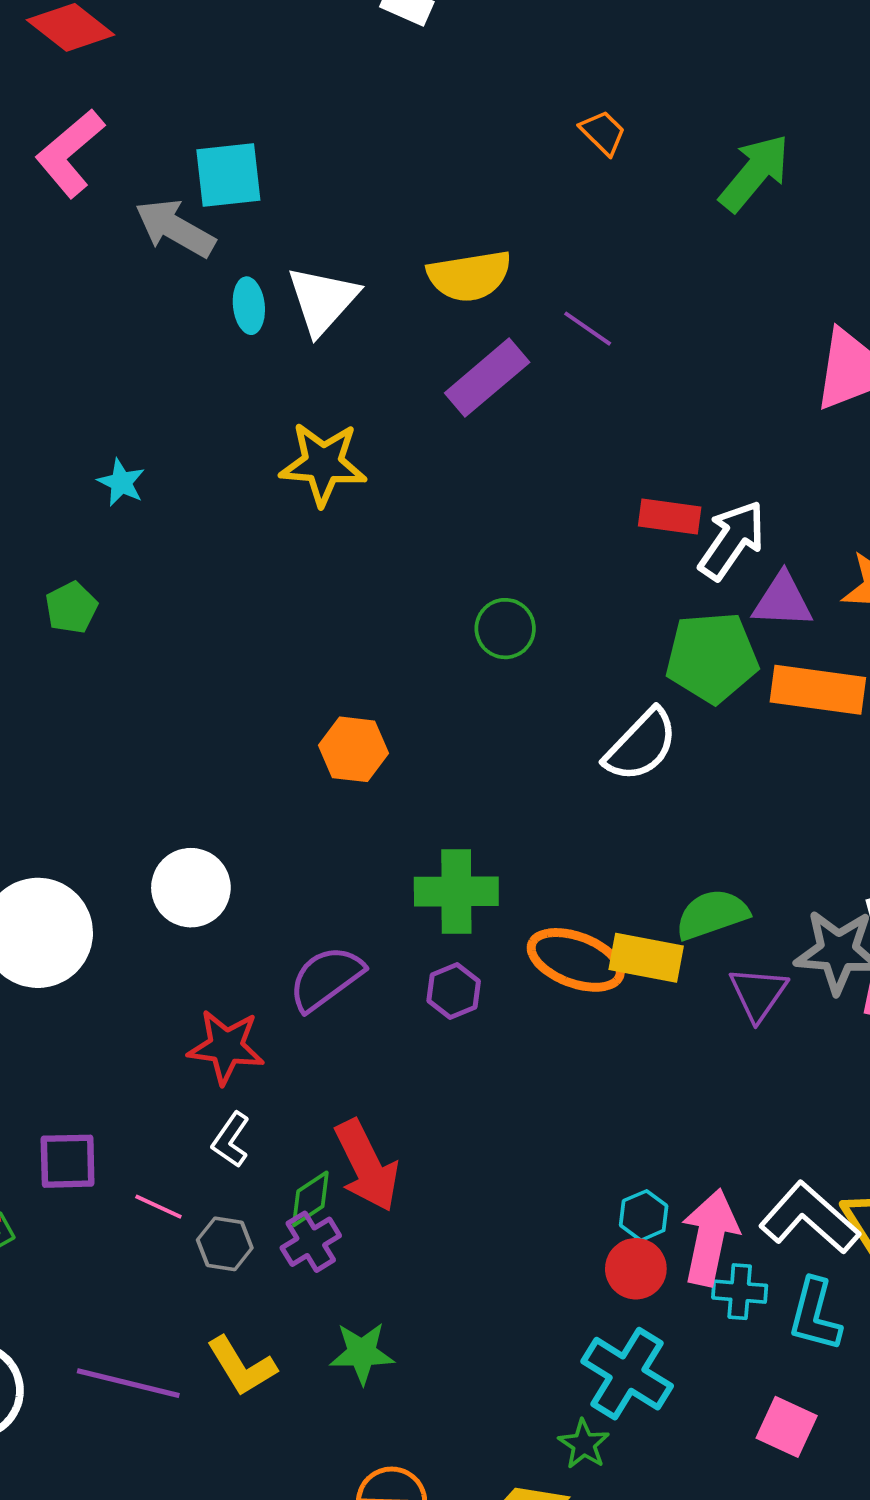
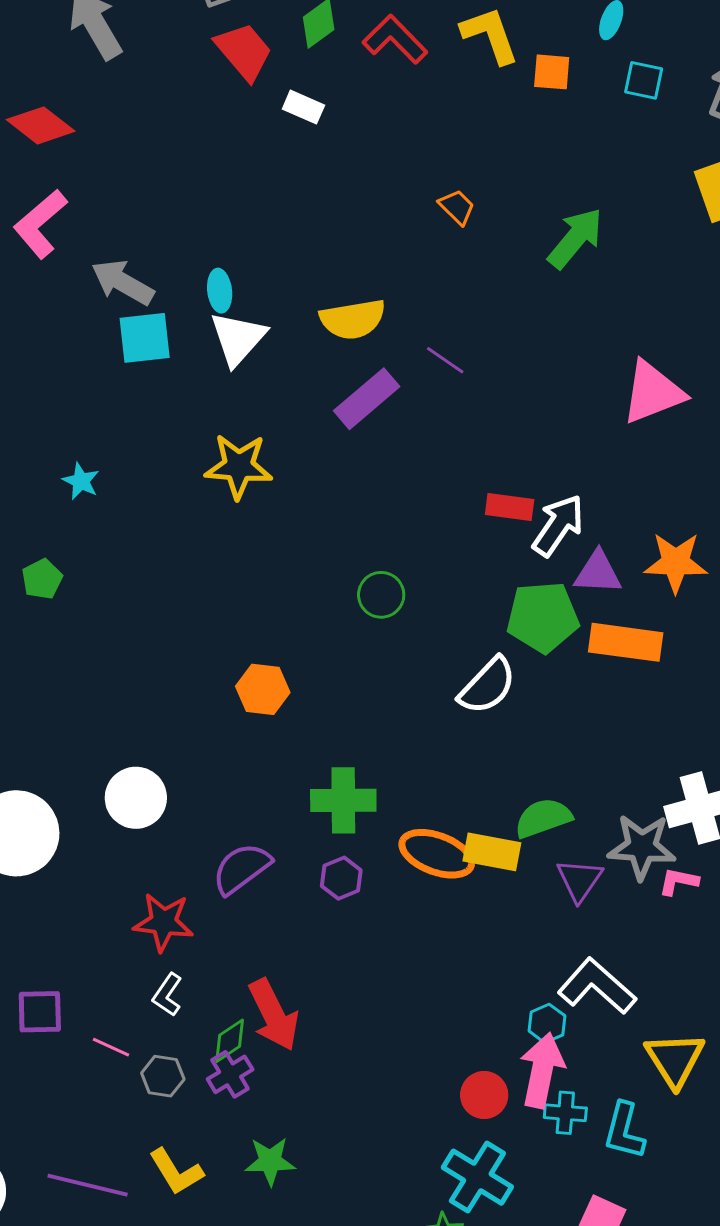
cyan square: (228, 175) -> (145, 338), moved
cyan ellipse: (249, 306) -> (220, 291), moved
cyan hexagon: (644, 1216) -> (547, 1023), moved
white L-shape: (809, 1218) -> (597, 986), moved

